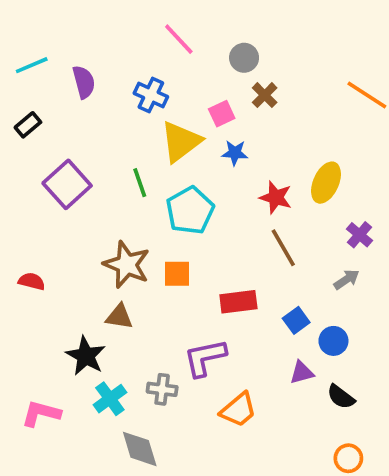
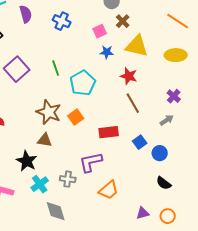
yellow triangle: (181, 142) -> (137, 46), moved, turned 50
yellow ellipse: (326, 183) -> (176, 55), moved, turned 65
orange square: (177, 274) -> (76, 117), turned -35
purple triangle: (302, 373) -> (143, 213), moved

